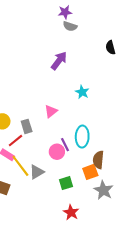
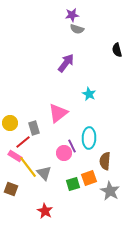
pink triangle: (51, 111) -> (58, 113), size x1.5
gray triangle: (37, 172) -> (44, 173), turned -42
orange square: (90, 172) -> (89, 178), moved
red star: (71, 212) -> (45, 211), moved

